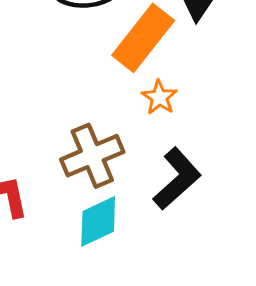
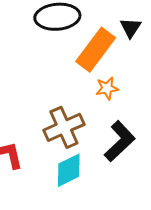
orange star: (159, 97) -> (107, 88), turned 30

